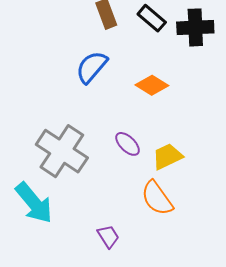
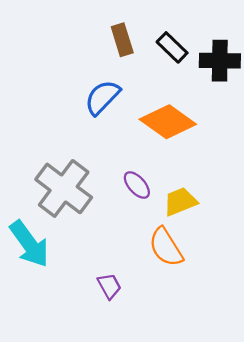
orange diamond: (152, 85) -> (168, 122), size x1.5

